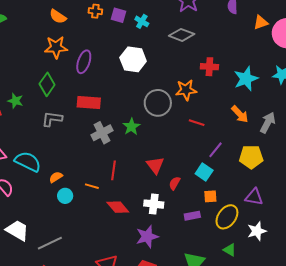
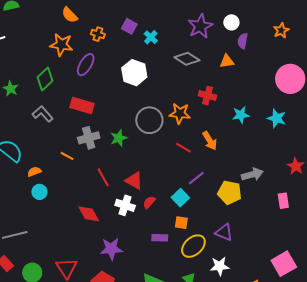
orange cross: (95, 11) -> (98, 34), moved
orange triangle: (261, 22) -> (227, 61), moved
cyan star: (246, 79) -> (241, 115), size x0.7
orange arrow: (240, 114) -> (210, 141), moved
gray L-shape: (52, 119) -> (43, 114), turned 30
gray arrow: (268, 123) -> (252, 174), moved, turned 35
red triangle: (155, 165) -> (134, 181), turned -36
red line: (114, 170) -> (103, 177), moved, turned -48
orange line: (92, 186) -> (67, 156), moved
white cross: (154, 204) -> (125, 205), moved

